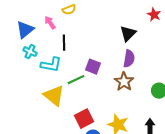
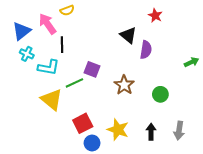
pink arrow: (50, 23) -> (47, 24), size x1.5
black triangle: (128, 34) -> (128, 35), turned -36
purple semicircle: (129, 59) -> (146, 50), moved

